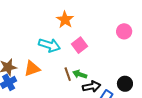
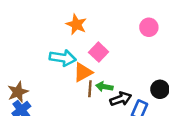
orange triangle: (32, 69) -> (83, 72), moved
brown line: (68, 74) -> (90, 89), turned 32

